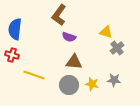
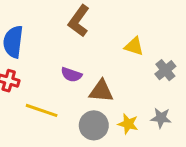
yellow triangle: (106, 32) -> (134, 46), moved
purple semicircle: (69, 37) -> (71, 75), moved

